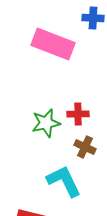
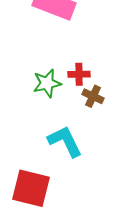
brown cross: (85, 147) -> (93, 96), moved

